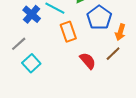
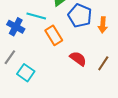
brown line: (113, 54) -> (103, 63), moved

